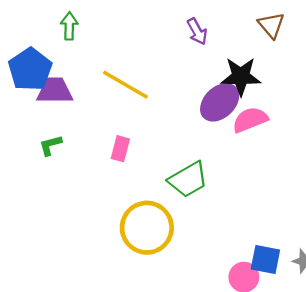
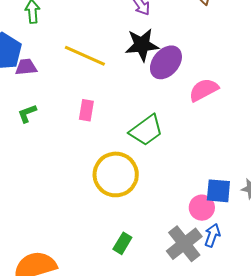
black star: (241, 76) -> (142, 45), moved
purple trapezoid: (55, 91) -> (26, 67), size x0.7
pink semicircle: (250, 120) -> (204, 90), moved

